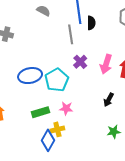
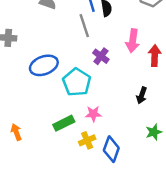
pink arrow: (106, 64) -> (133, 41), moved
blue ellipse: (30, 76) -> (44, 65), moved
blue diamond: (48, 140) -> (111, 149), moved

